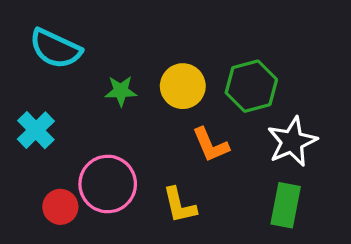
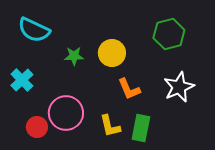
green hexagon: (251, 86) -> (169, 34), moved
green rectangle: (286, 205) -> (141, 128), moved

